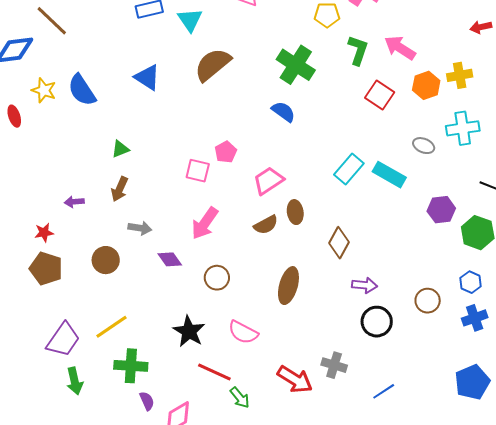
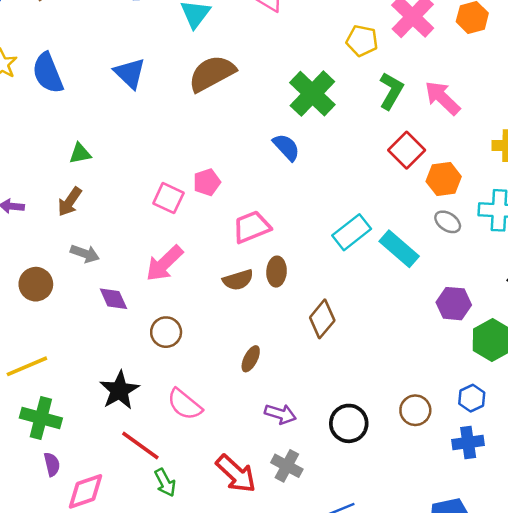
orange hexagon: (426, 85) -> (444, 179), moved
purple arrow: (365, 285) -> (280, 414), moved
brown ellipse: (288, 286) -> (251, 359), size x0.6

